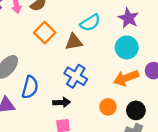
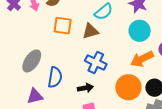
orange square: (45, 33) -> (63, 26), turned -30
orange circle: (108, 107) -> (128, 87), size x1.6

